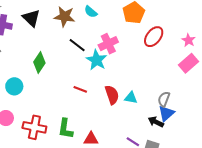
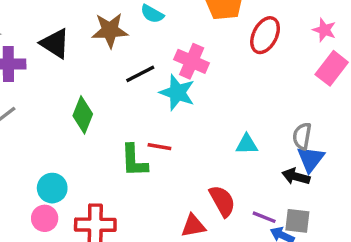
pink cross: (108, 44) -> (192, 61), turned -30
black line: (77, 45) -> (140, 74), turned -54
cyan circle: (14, 86) -> (52, 188), moved
red semicircle: (112, 95) -> (222, 201), moved
green L-shape: (65, 129) -> (134, 161), moved

